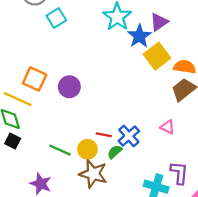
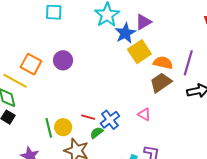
cyan square: (56, 18) -> (54, 12), turned 30
purple circle: (69, 87) -> (63, 60), moved
yellow circle: (87, 149) -> (63, 127), moved
green line: (60, 150) -> (49, 128), turned 48

